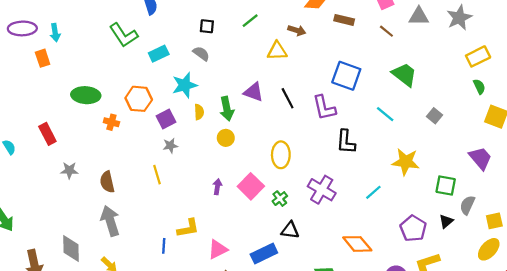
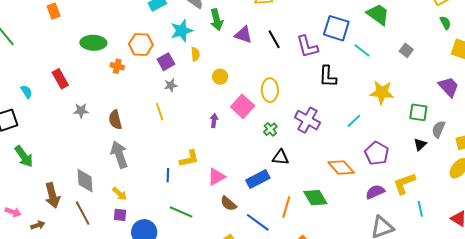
blue square: (346, 76) -> (336, 28), moved
green arrow: (227, 109) -> (217, 20), moved
pink square: (251, 186) -> (243, 106), moved
purple pentagon: (413, 228) -> (377, 153), moved

